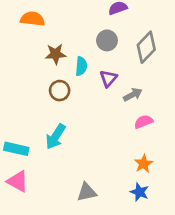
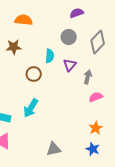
orange semicircle: (32, 19) -> (24, 20), moved
brown star: (56, 54) -> (14, 47), moved
gray arrow: (133, 95) -> (88, 77), turned -48

